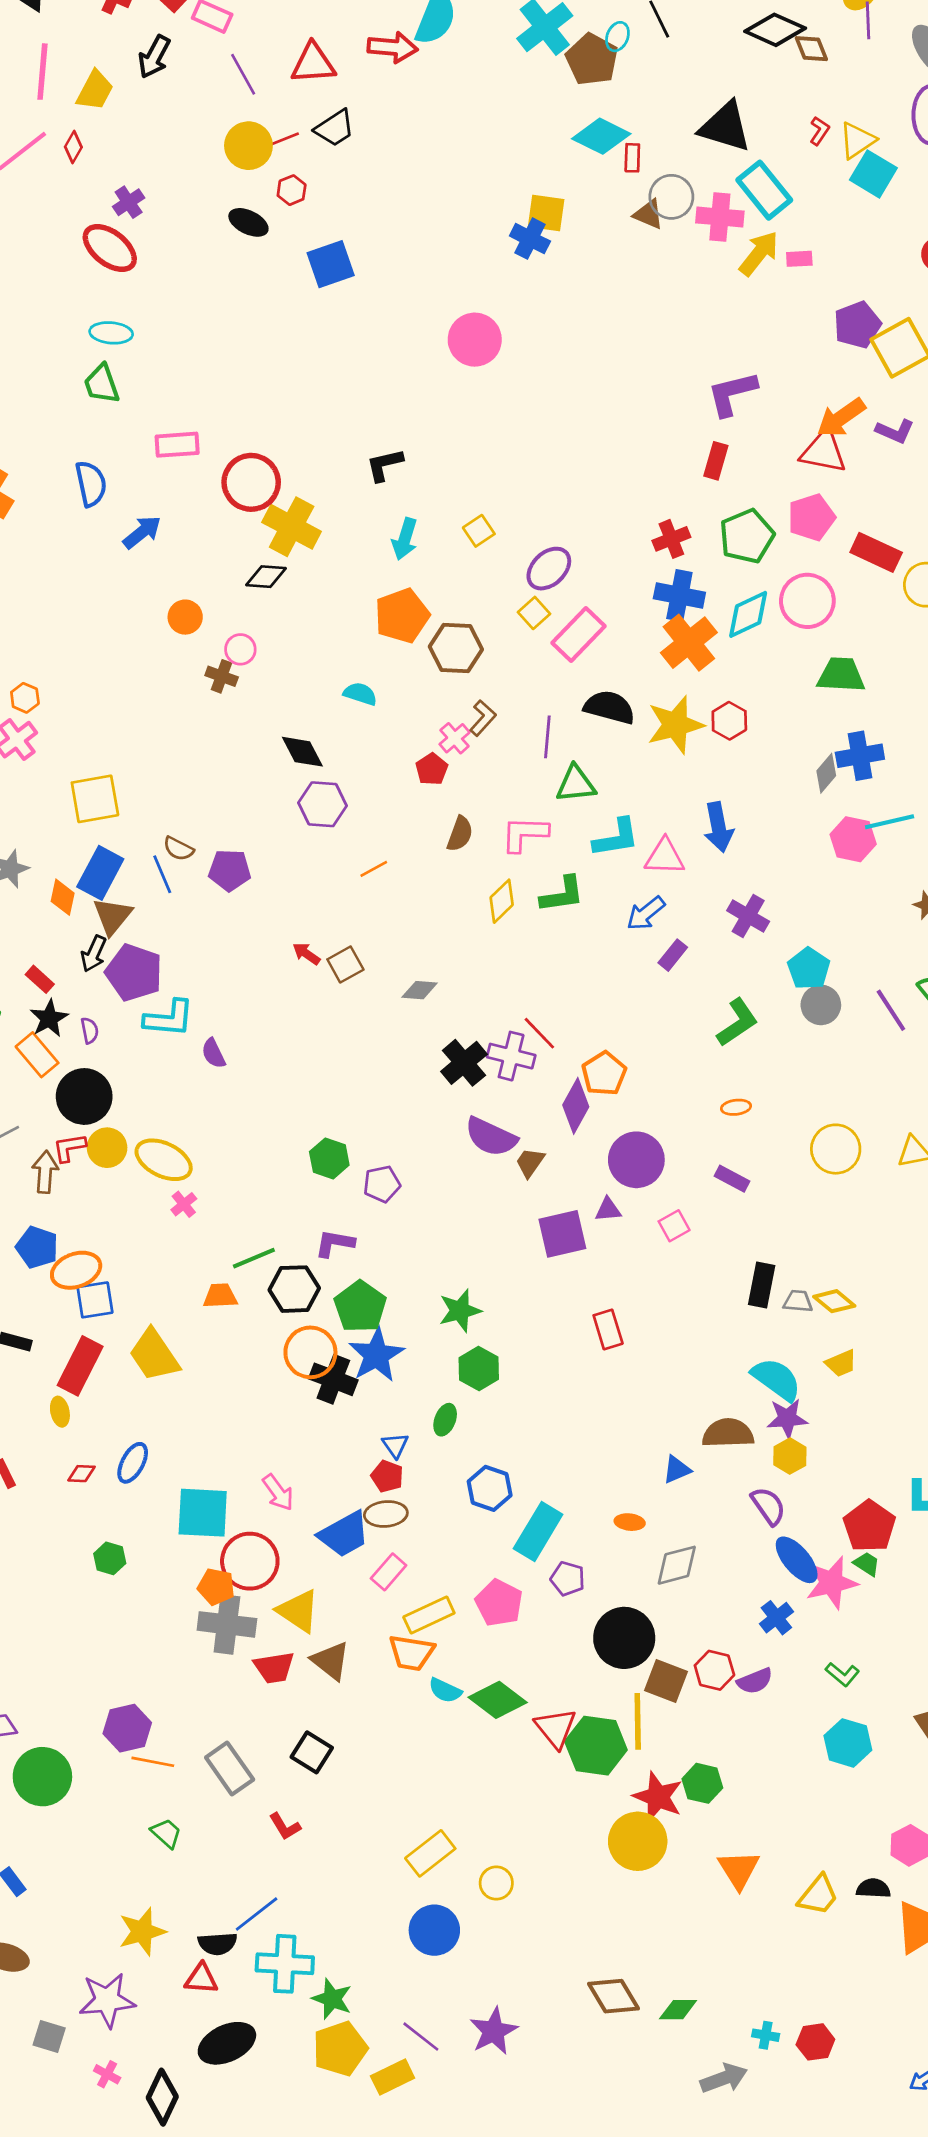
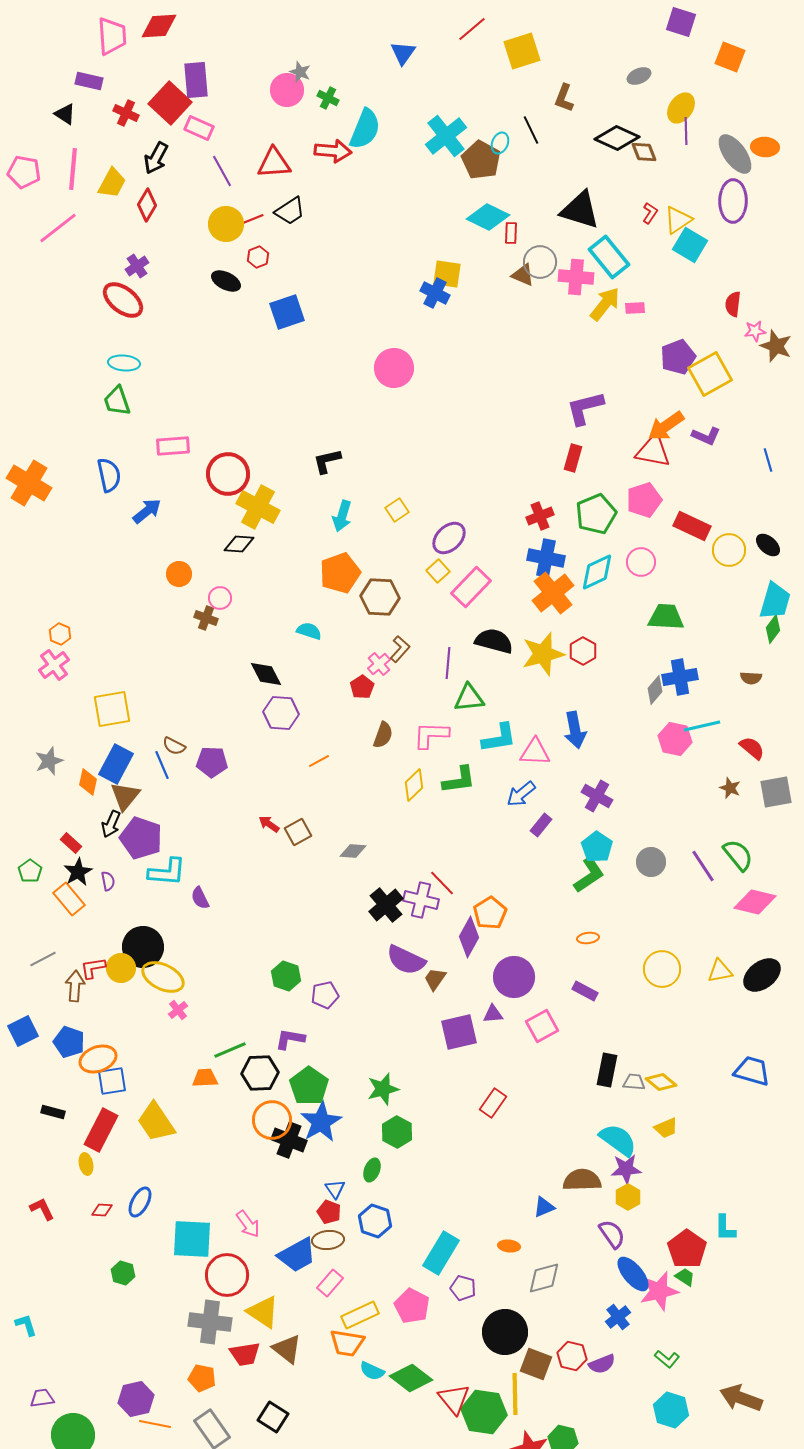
red diamond: (73, 147) -> (147, 205), moved, size x1.4
pink circle: (807, 601) -> (641, 562), size x0.7
cyan pentagon: (809, 969) -> (597, 847), moved
black circle: (84, 1096) -> (143, 947), moved
pink square: (674, 1226) -> (542, 1026), size x1.4
red rectangle: (608, 1329) -> (493, 1103), turned 52
blue hexagon: (490, 1488) -> (375, 1221), moved
orange pentagon: (216, 1587) -> (202, 1378), moved

